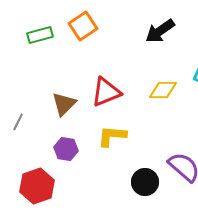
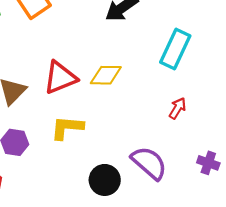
yellow diamond: (163, 90) -> (106, 75), moved

